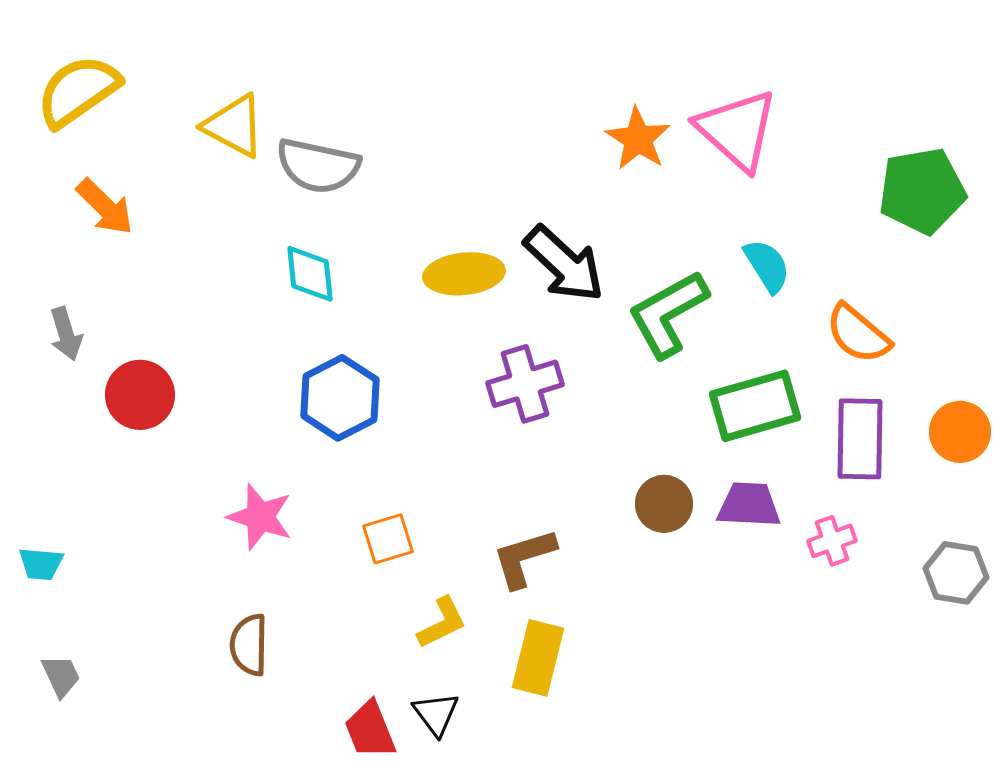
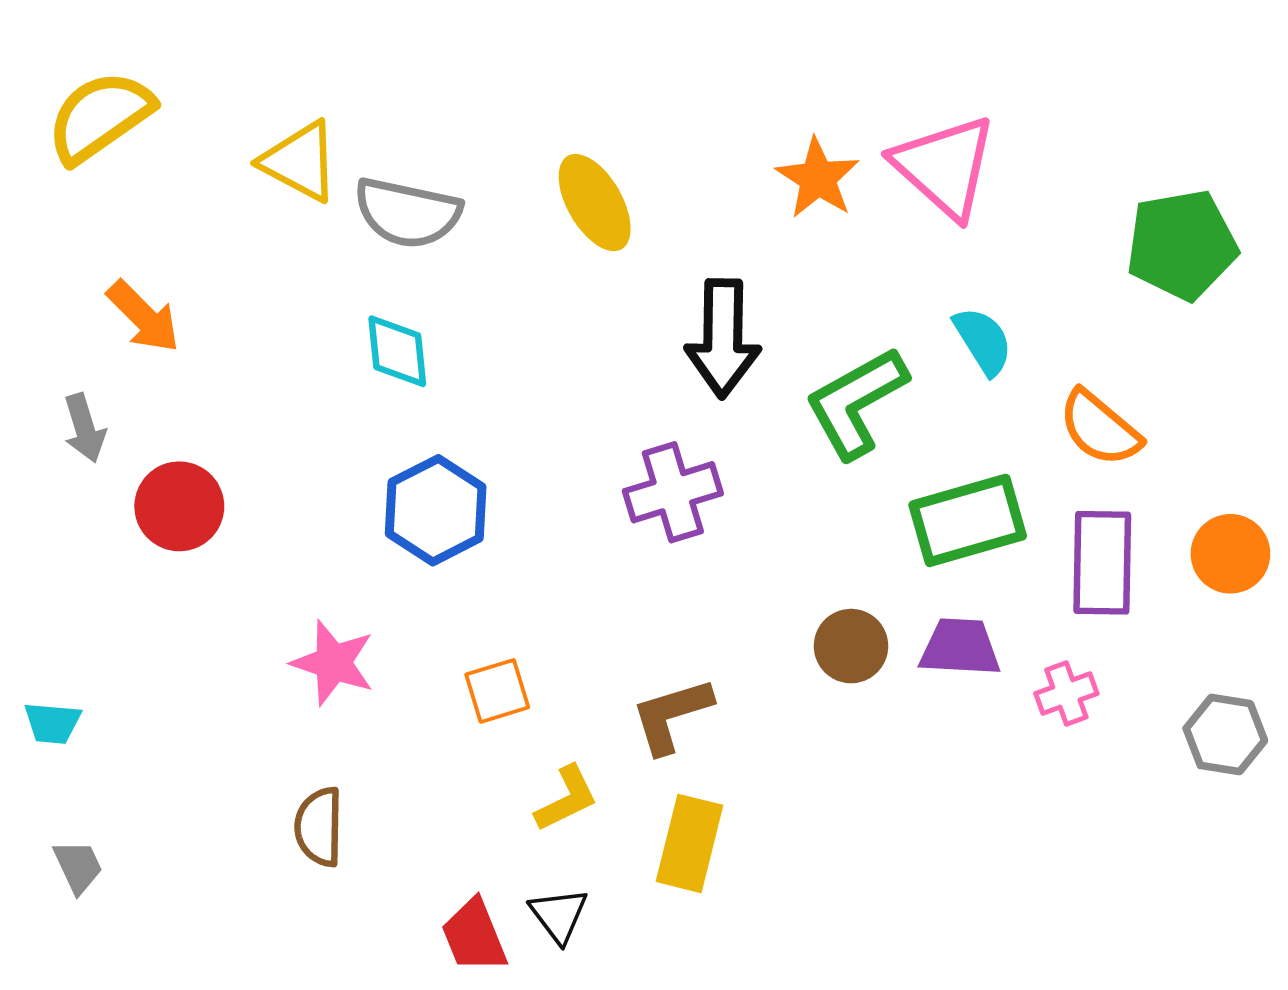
orange arrow: (105, 207) -> (143, 317), moved
black arrow: (564, 264) -> (723, 338), turned 48
yellow ellipse: (464, 274) -> (595, 203), moved, turned 66

